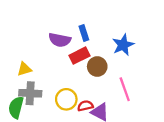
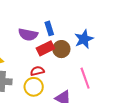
brown circle: (97, 67) -> (61, 49), moved
red semicircle: (85, 106) -> (37, 71), moved

